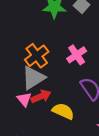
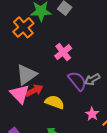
orange cross: (37, 56) -> (23, 27), moved
pink triangle: (24, 99) -> (20, 94), size x1.5

